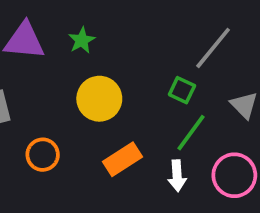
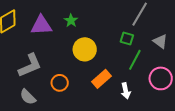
white arrow: (177, 176) -> (126, 91), moved

